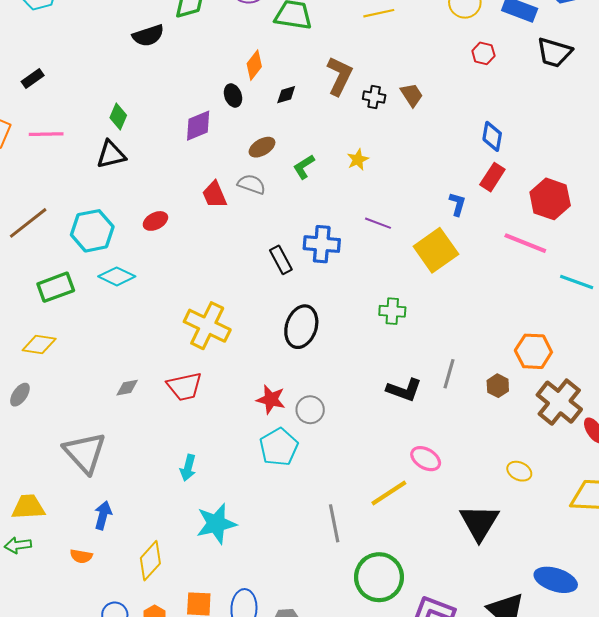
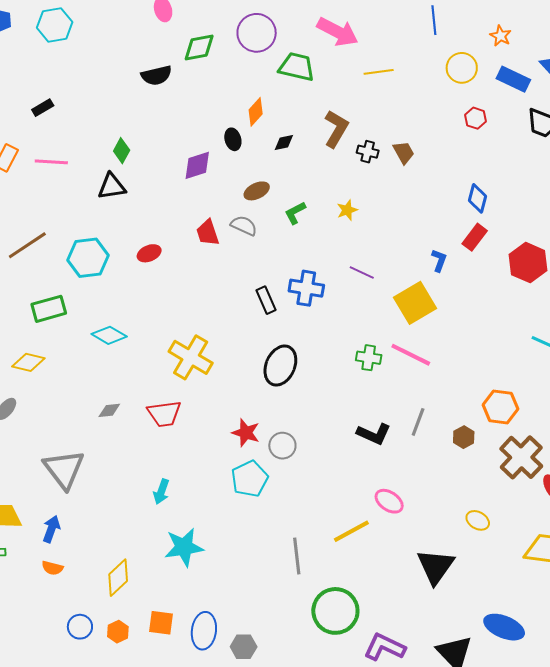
pink line: (525, 243) -> (411, 355), moved
cyan diamond: (117, 276) -> (109, 335), moved
blue arrow: (103, 515) -> (51, 529), moved

